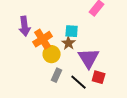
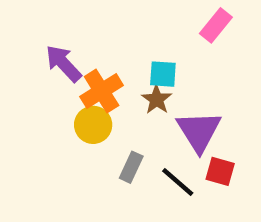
purple arrow: (25, 26) -> (63, 63), turned 144
yellow circle: (52, 54) -> (93, 125), moved

